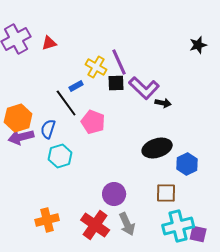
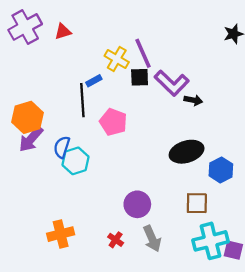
black line: (66, 103) -> (82, 100), turned 32
blue semicircle: (48, 129) -> (62, 147), moved
purple arrow: (21, 137) -> (31, 139), turned -35
red cross: (95, 225) -> (116, 240), size x0.5

